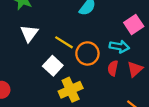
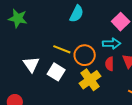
white triangle: (29, 33) -> (31, 64), moved
yellow cross: (71, 90) -> (90, 80), moved

